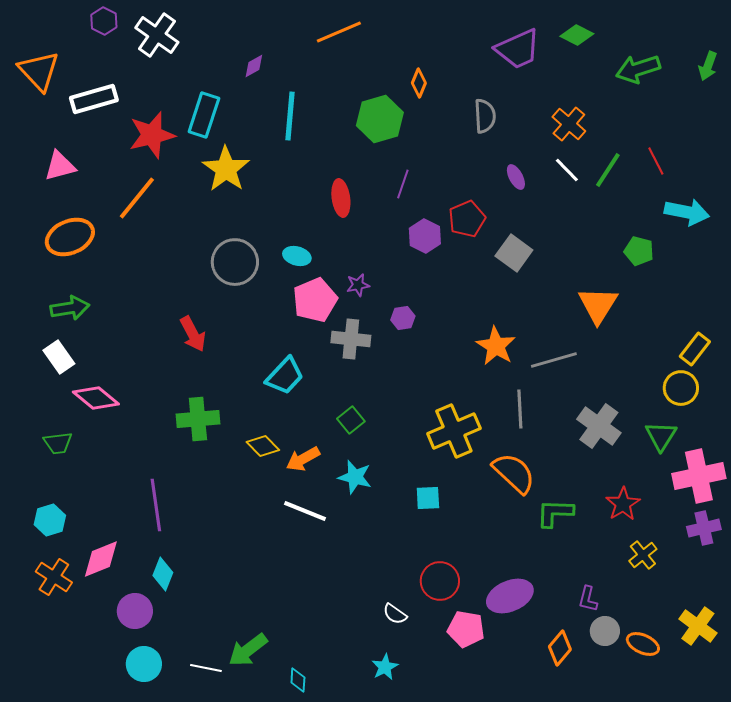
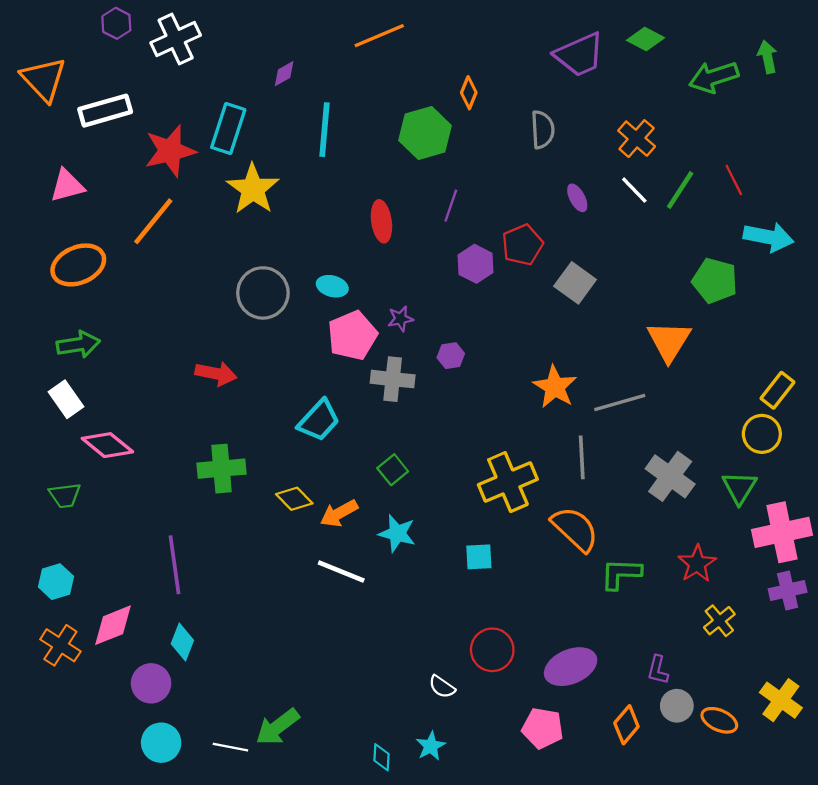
white cross: (157, 35) -> (176, 39), turned 30
green arrow: (708, 66) -> (767, 57), moved, turned 148
green pentagon: (639, 251) -> (715, 281), size x1.4
red arrow: (193, 334) -> (216, 373), turned -51
pink pentagon: (466, 629) -> (543, 728), moved
cyan diamond: (298, 680) -> (381, 757), moved

